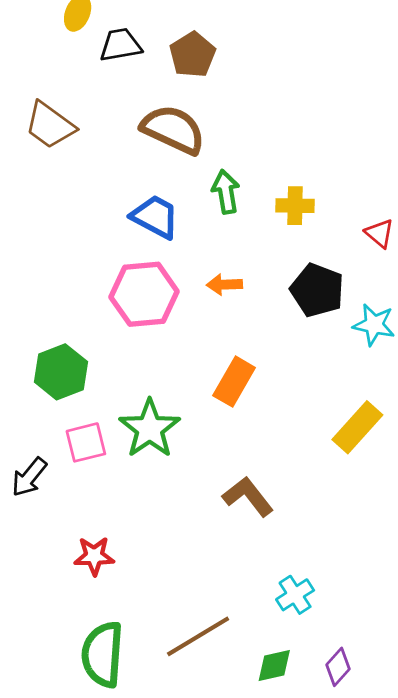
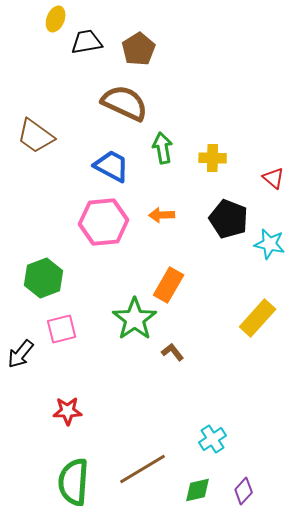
brown trapezoid: (50, 125) -> (36, 136), moved
green star: (150, 429) -> (135, 319), moved
brown L-shape: (248, 496) -> (173, 352), moved, size x0.6

